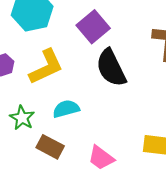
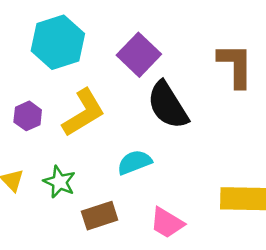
cyan semicircle: (66, 109) -> (134, 162), moved
brown rectangle: (50, 147) -> (100, 216), turned -40

